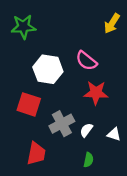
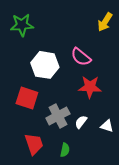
red trapezoid: (36, 153) -> (34, 144), turned -30
green semicircle: (88, 160) -> (65, 150), moved

